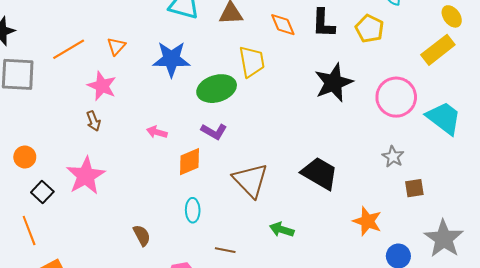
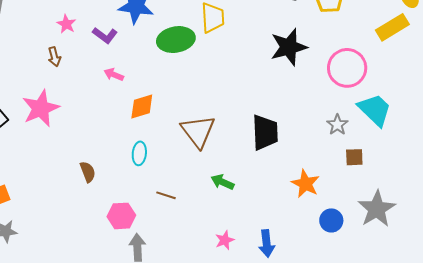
pink star: (102, 86) -> (66, 24), size x0.7
cyan trapezoid: (444, 118) -> (375, 110), moved
purple L-shape: (214, 131) -> (105, 35), moved
black trapezoid: (320, 173) -> (265, 132), turned 51

